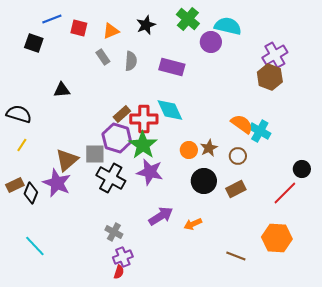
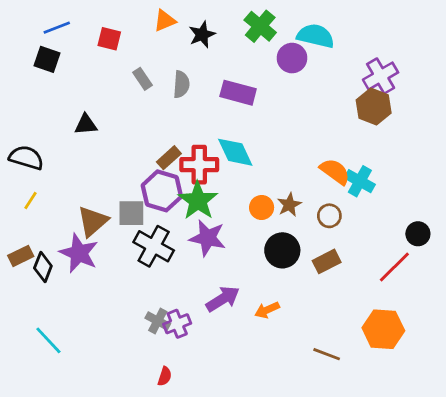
blue line: (52, 19) -> (57, 28), moved
orange triangle: (111, 31) -> (165, 21), moved
purple cross: (123, 257) -> (177, 324), moved

